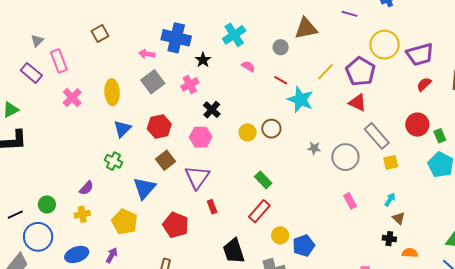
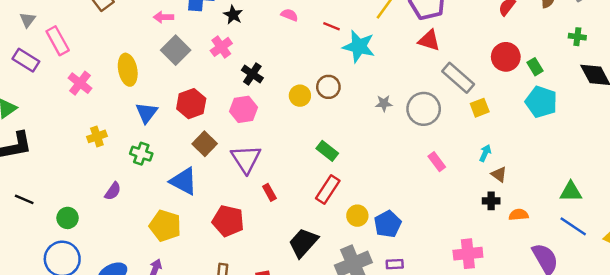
blue triangle: (144, 188) -> (184, 181), turned -35
yellow cross: (82, 214) -> (97, 136), moved
black line: (15, 215) -> (24, 199), moved, turned 56
black trapezoid: (234, 251) -> (303, 243), turned 68

